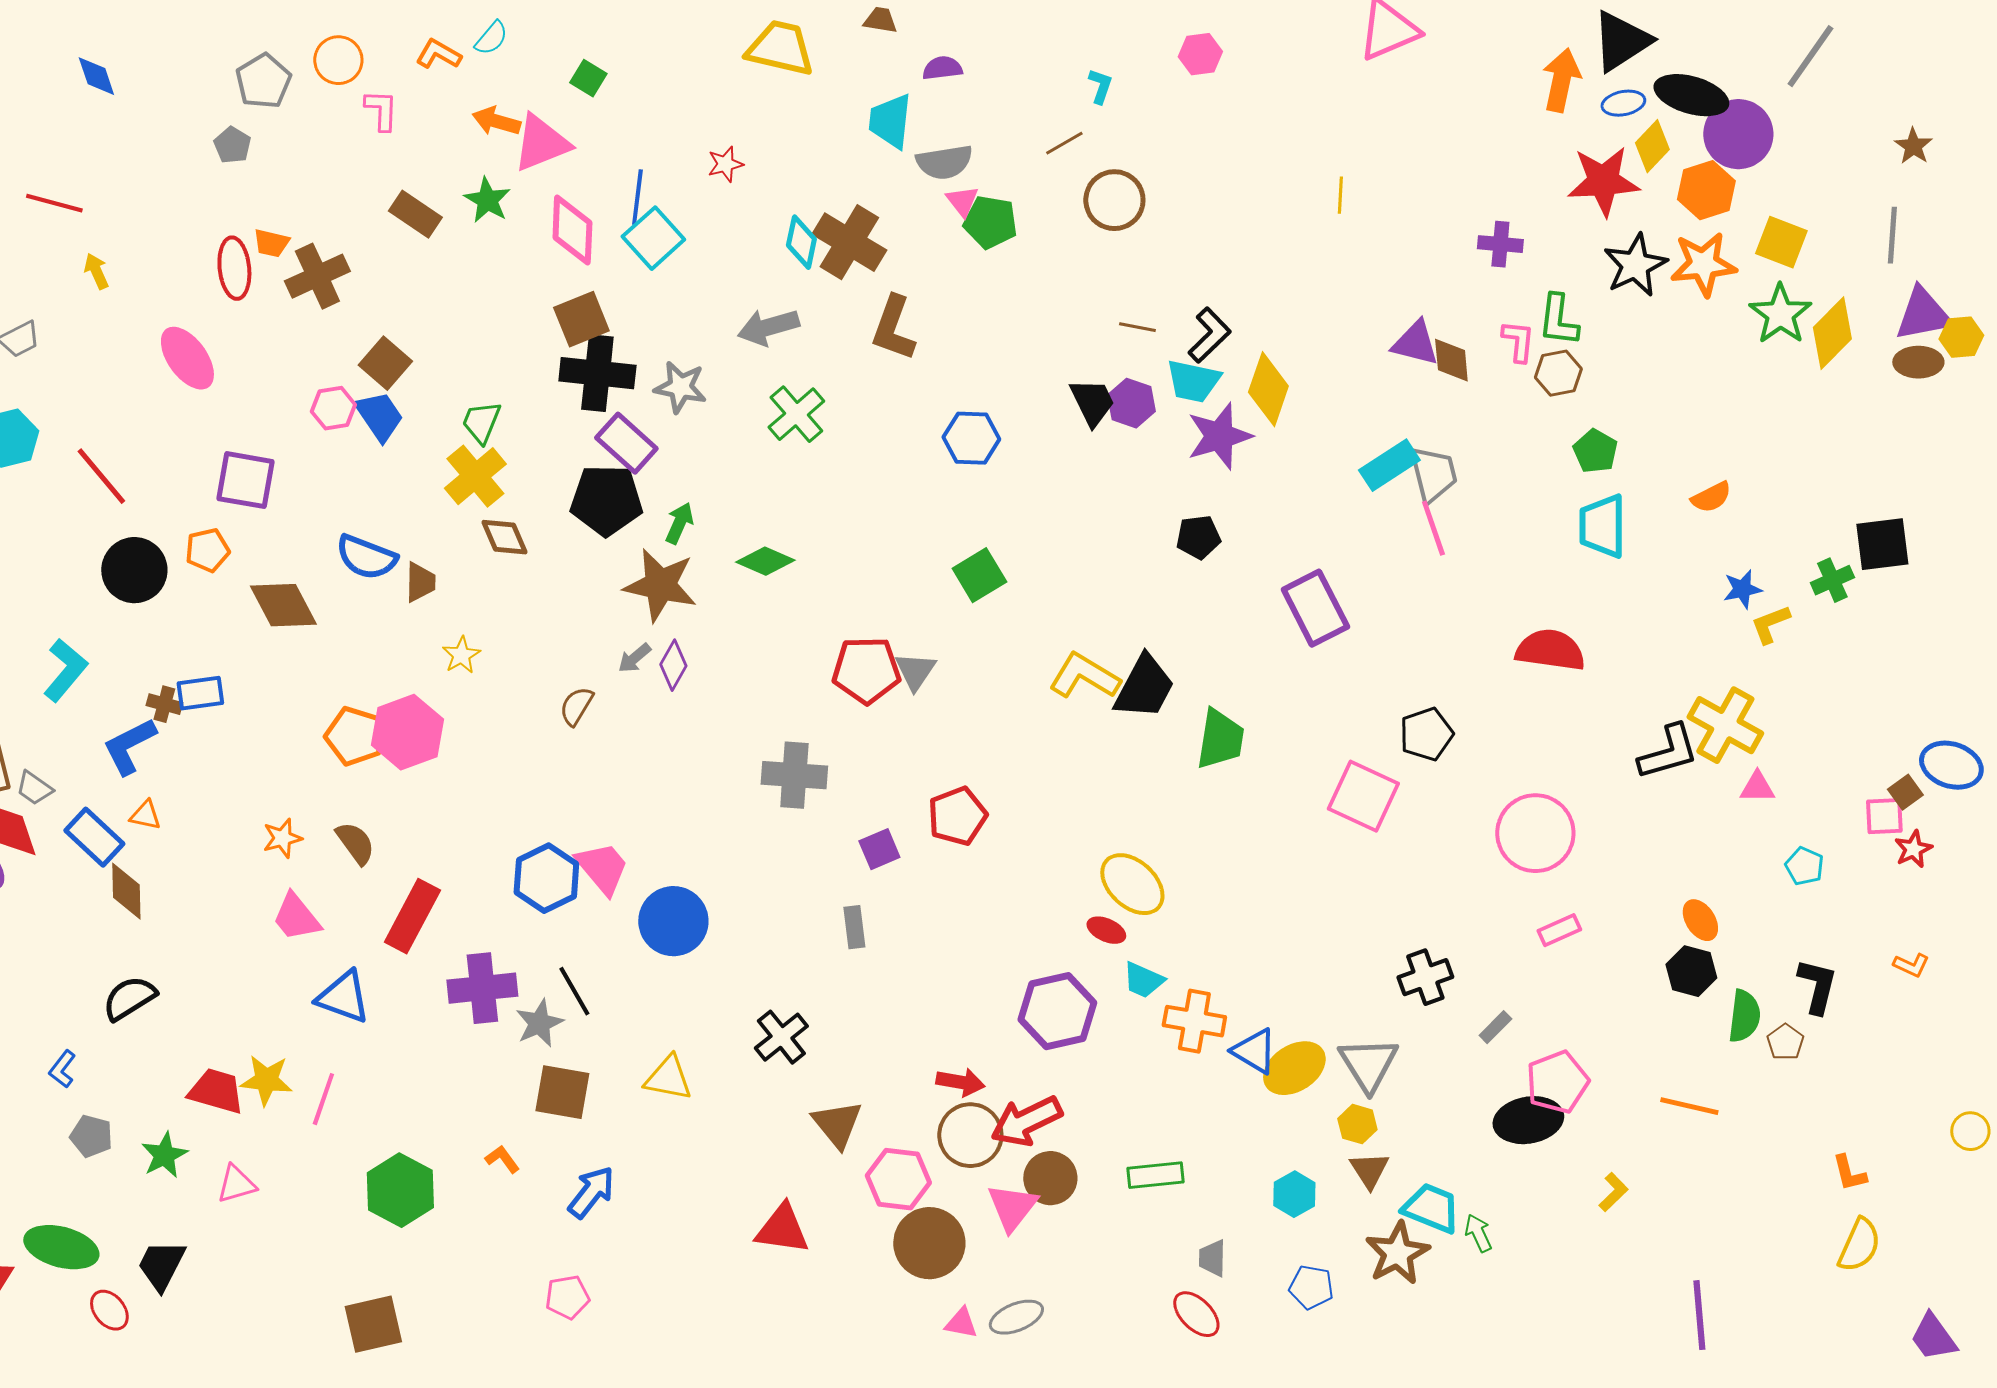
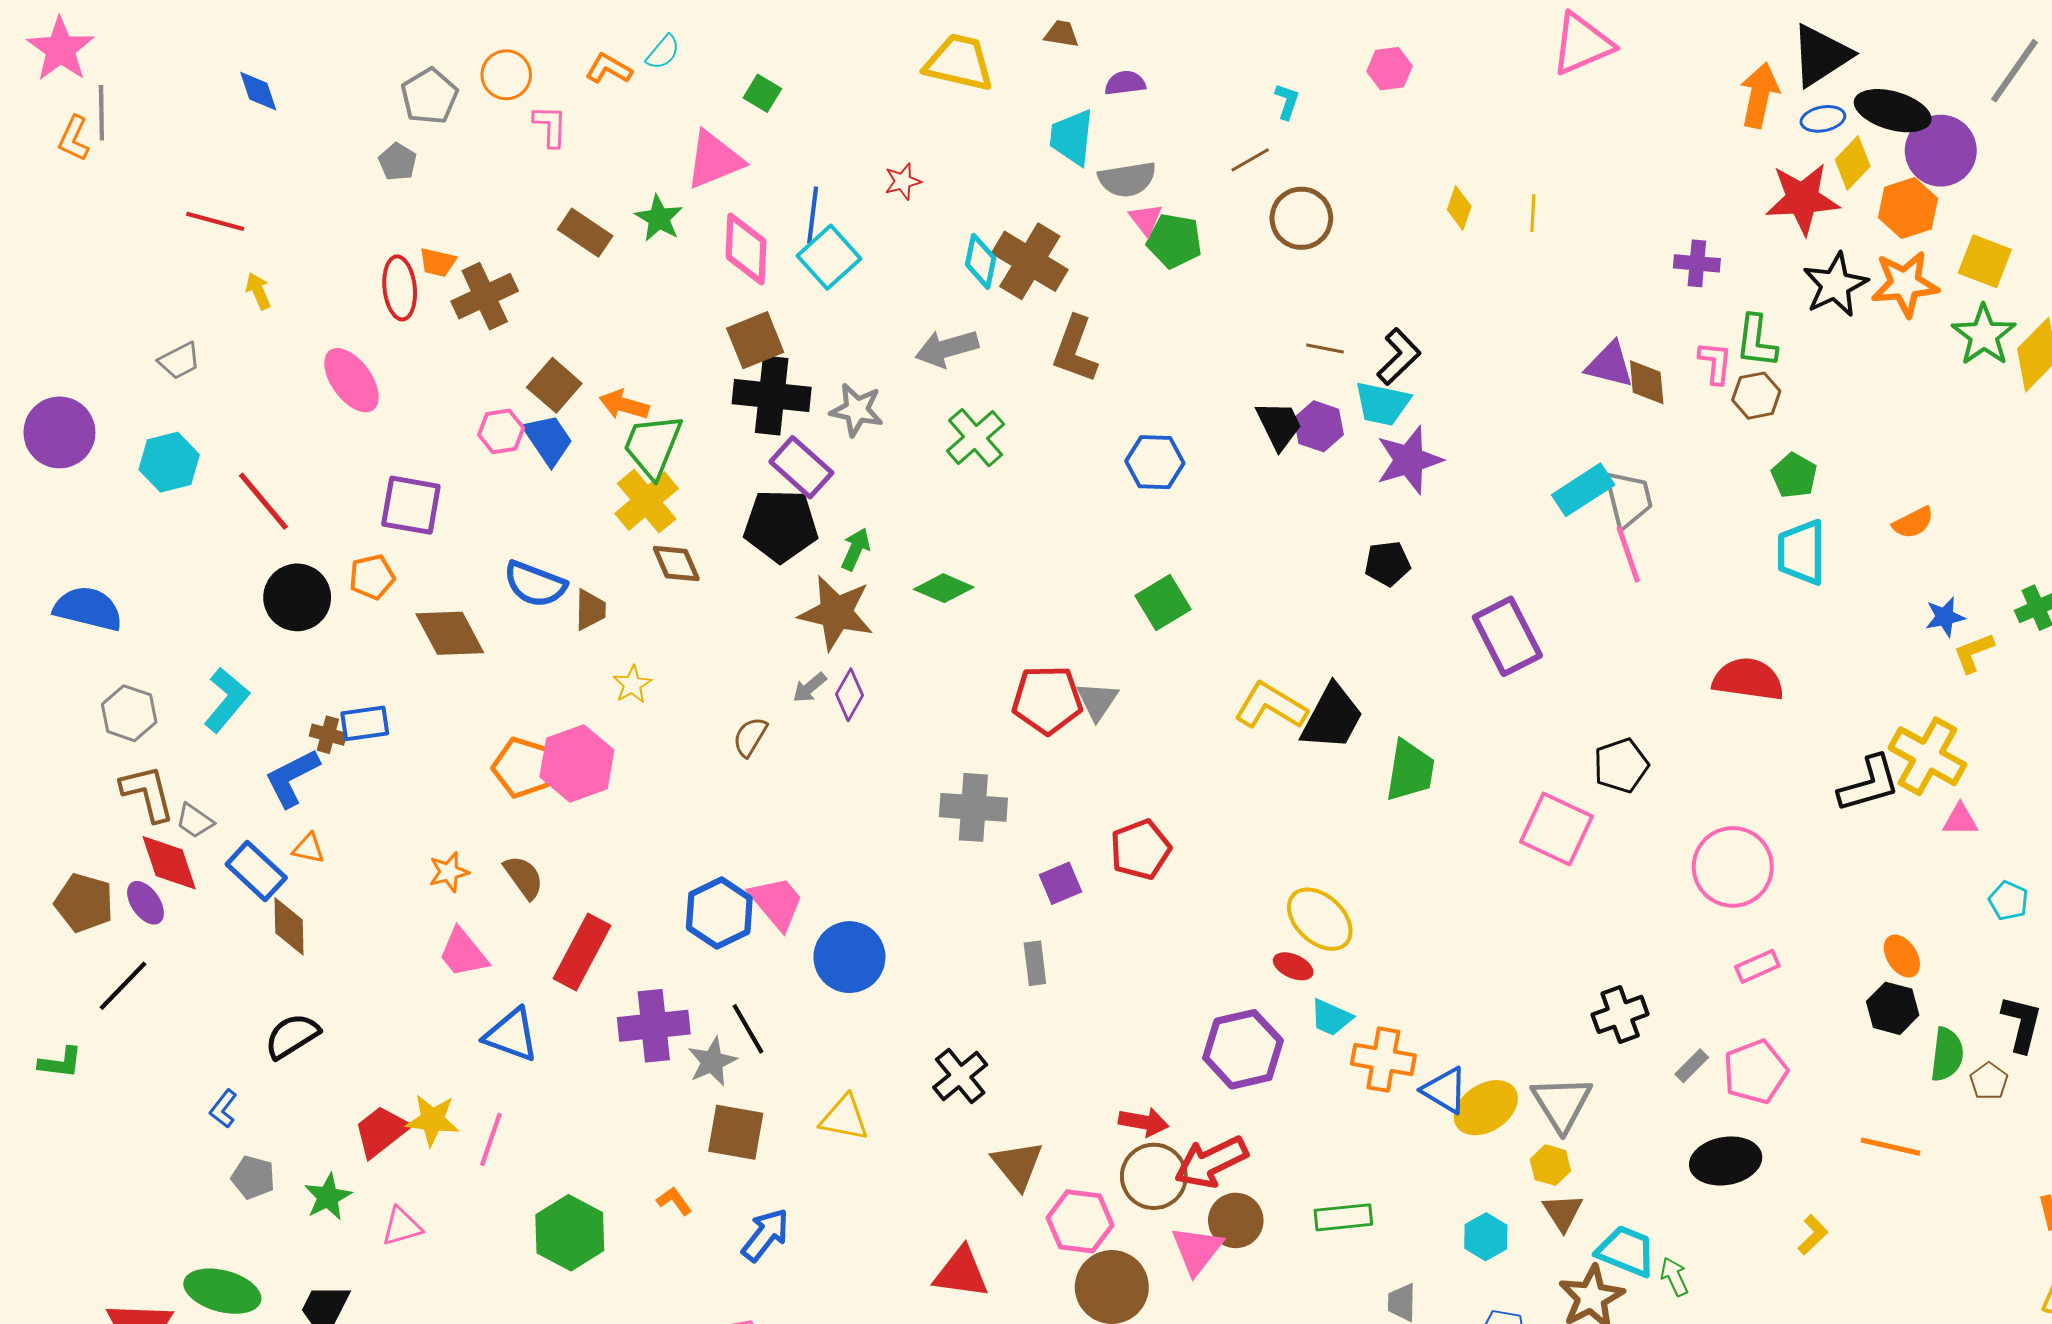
orange arrow: (496, 121) -> (624, 405), moved
yellow diamond: (1268, 389) -> (1459, 208), moved, size x0.6
green trapezoid: (481, 422) -> (653, 446), size x1.5
pink pentagon: (1557, 1082) -> (1755, 1072), moved
red trapezoid: (216, 1091) -> (381, 1131), turned -54

